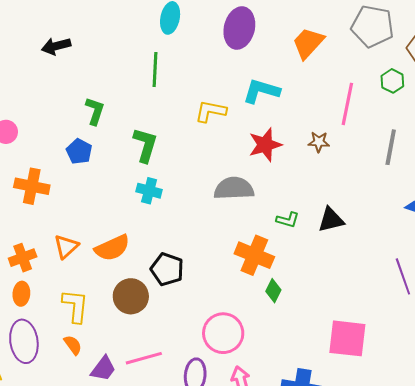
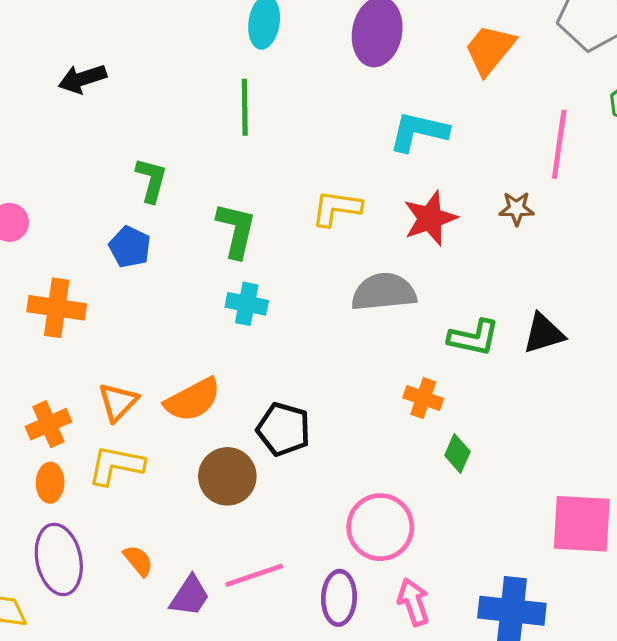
yellow L-shape: (211, 111) -> (336, 208), moved
green L-shape: (288, 220) -> (474, 338), size x1.4
orange cross: (254, 255) -> (423, 398), size x0.6
yellow L-shape: (75, 306) -> (116, 465), moved, turned -81

